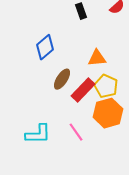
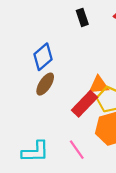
orange triangle: (97, 58) -> (99, 85), moved
brown ellipse: (62, 79) -> (45, 84), moved

